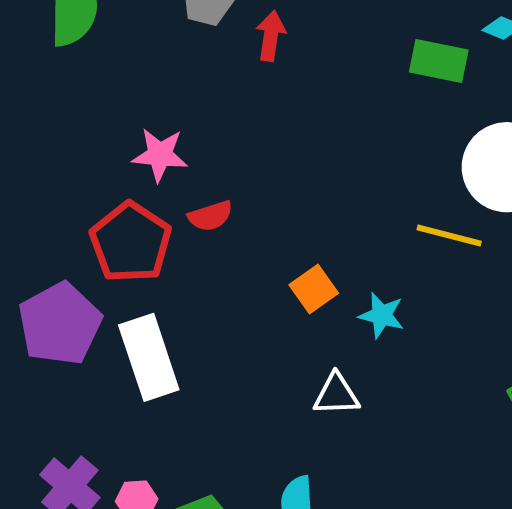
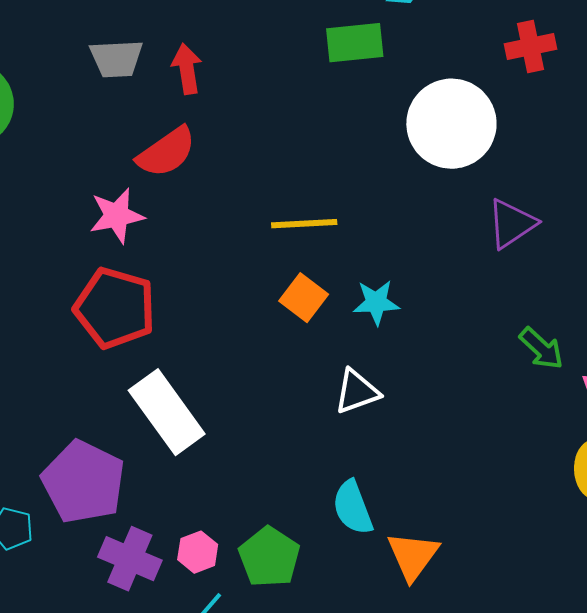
red semicircle: (210, 216) -> (166, 152), moved, size x1.4
yellow line: (449, 235) -> (304, 224), moved
purple pentagon: (60, 324) -> (83, 482), moved

